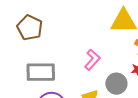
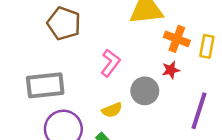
brown pentagon: (30, 28) -> (64, 23), moved

